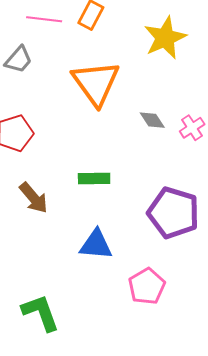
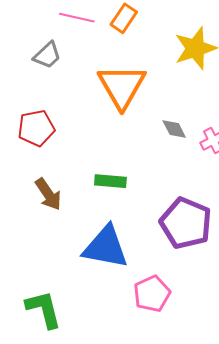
blue triangle: (96, 245) -> (106, 247), size x1.4

